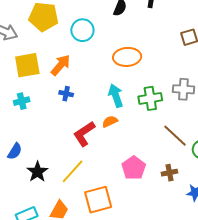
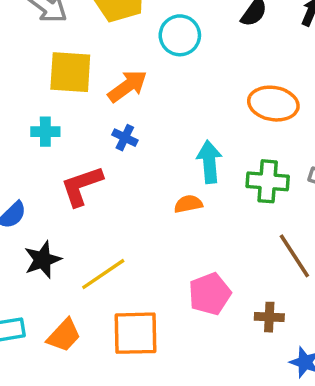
orange ellipse: (127, 57) -> (273, 104), moved
red L-shape: (84, 134) -> (82, 186), moved

